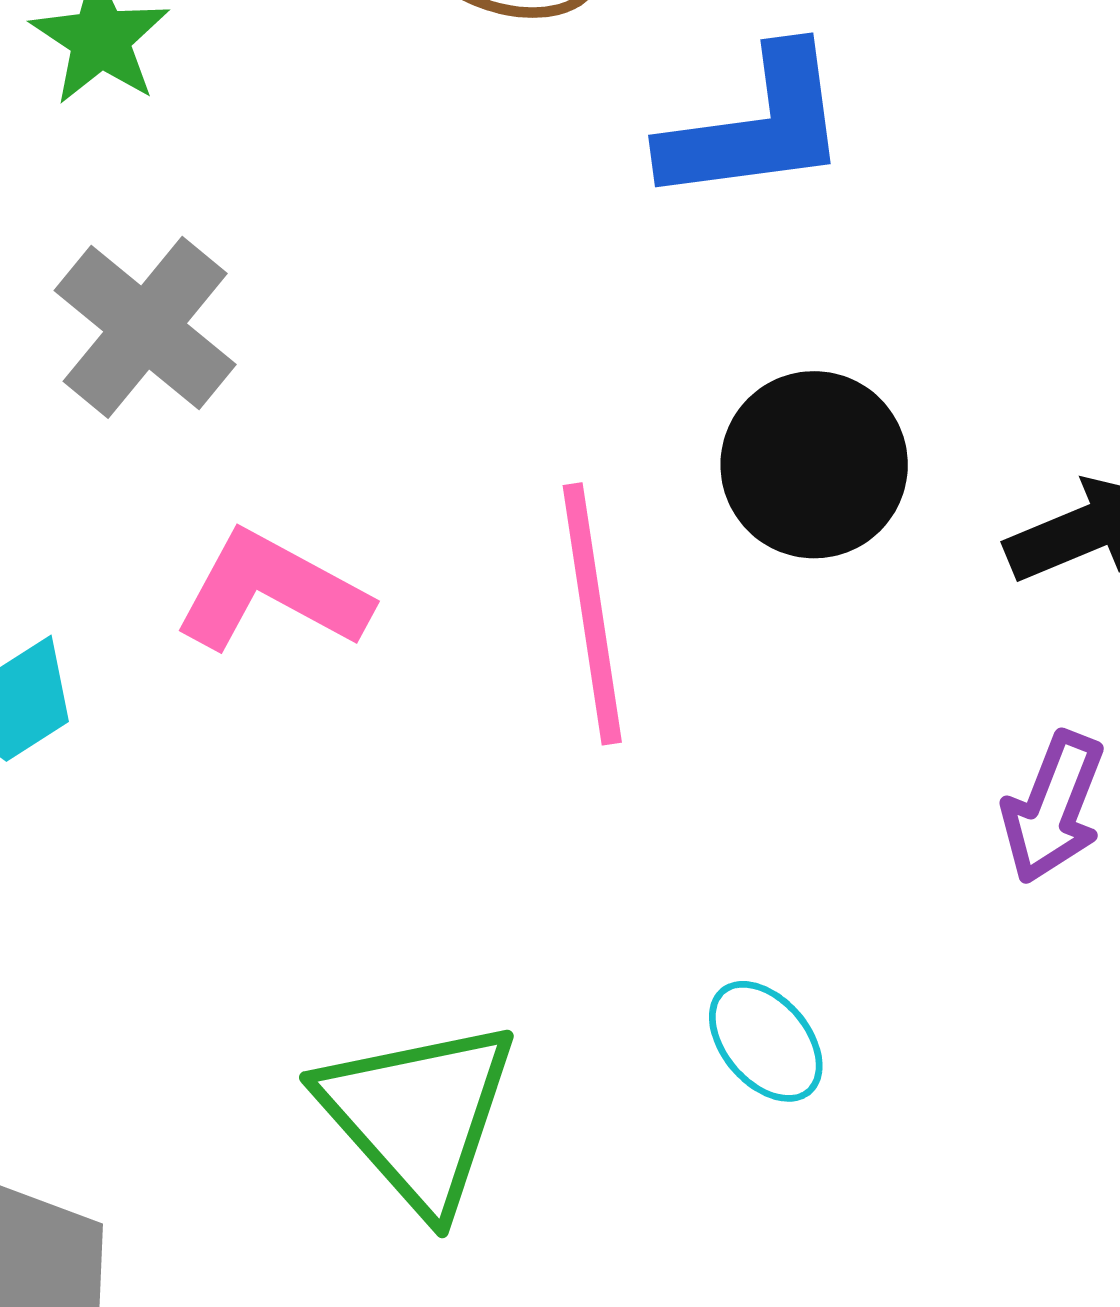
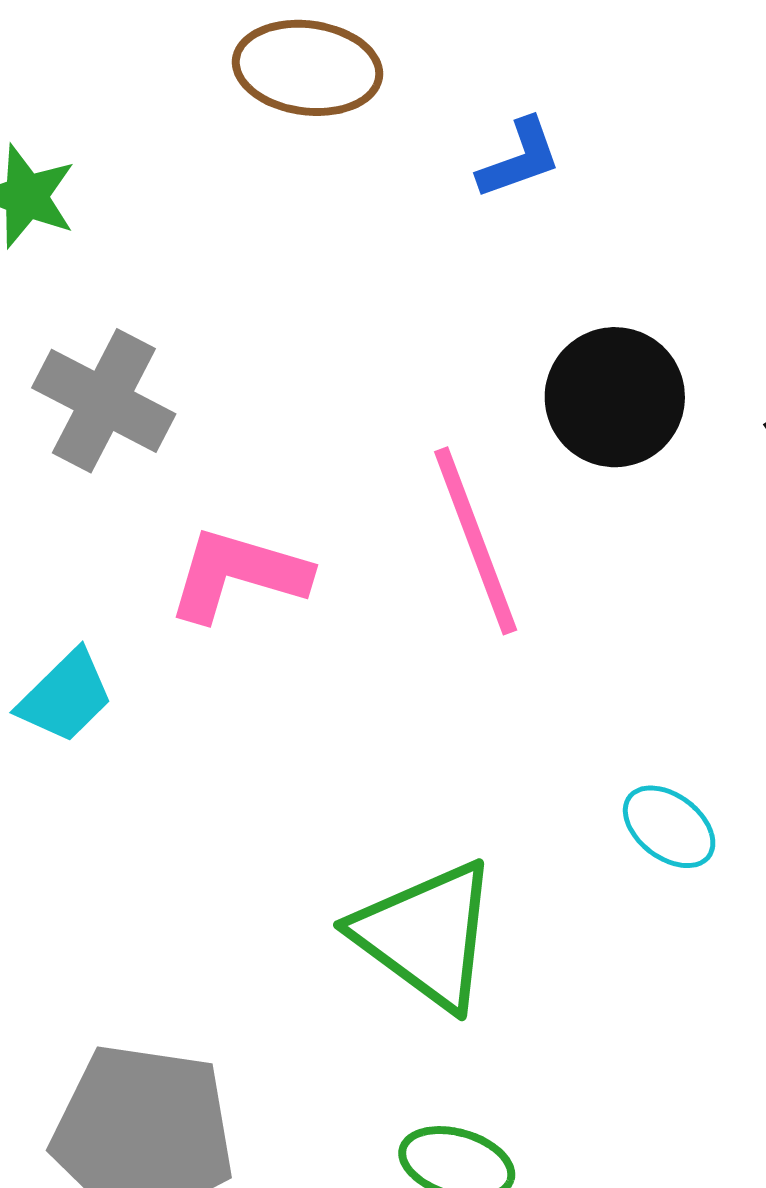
blue L-shape: (756, 126) -> (519, 159), size x0.6

